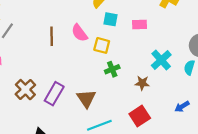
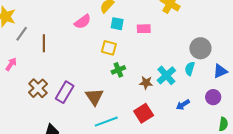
pink semicircle: (79, 33) -> (83, 22), moved, turned -90
brown line: (52, 36) -> (44, 43), moved
cyan cross: (161, 60) -> (166, 75), moved

